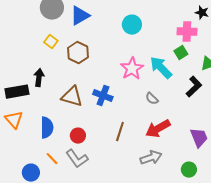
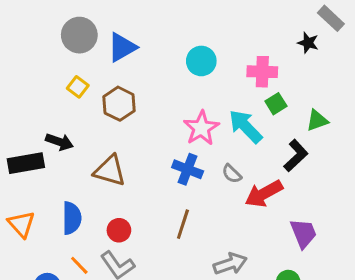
pink cross: (187, 32) -> (262, 72), moved
black arrow: (39, 78) -> (59, 142), turned 102
blue cross: (103, 96) -> (188, 169), moved
orange triangle: (14, 120) -> (21, 224), moved
red arrow: (158, 129) -> (264, 194), moved

